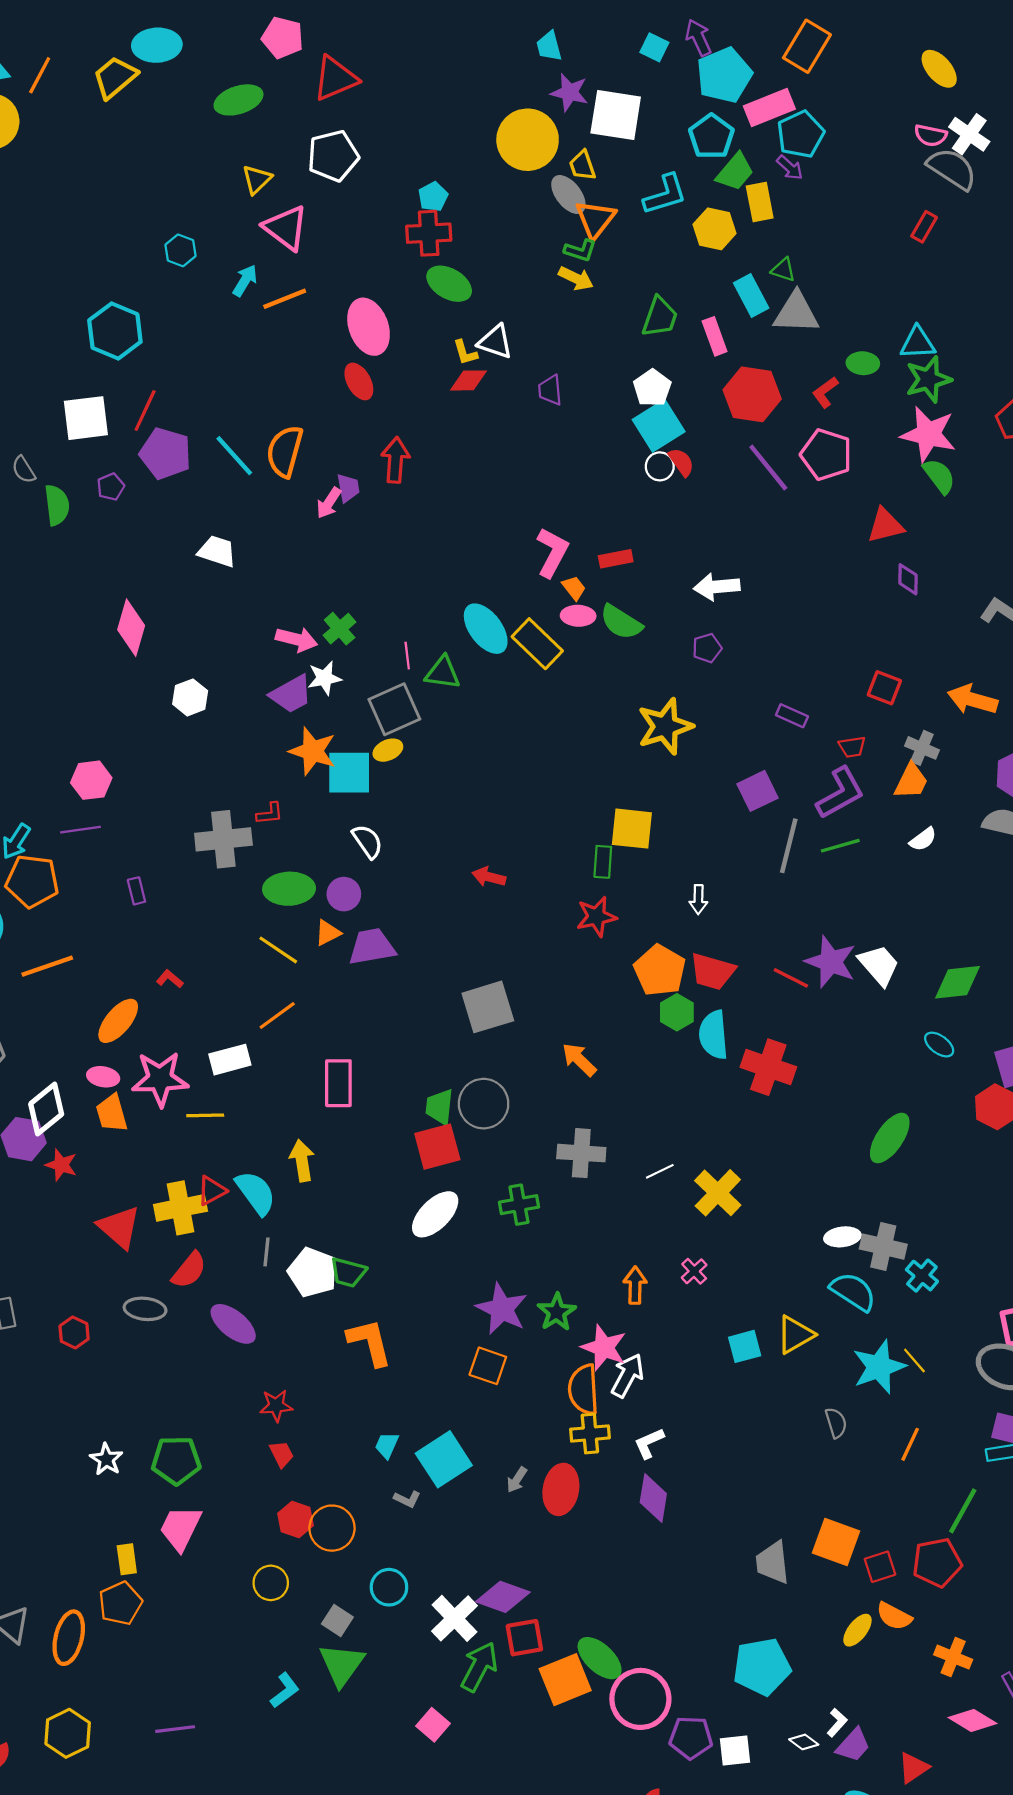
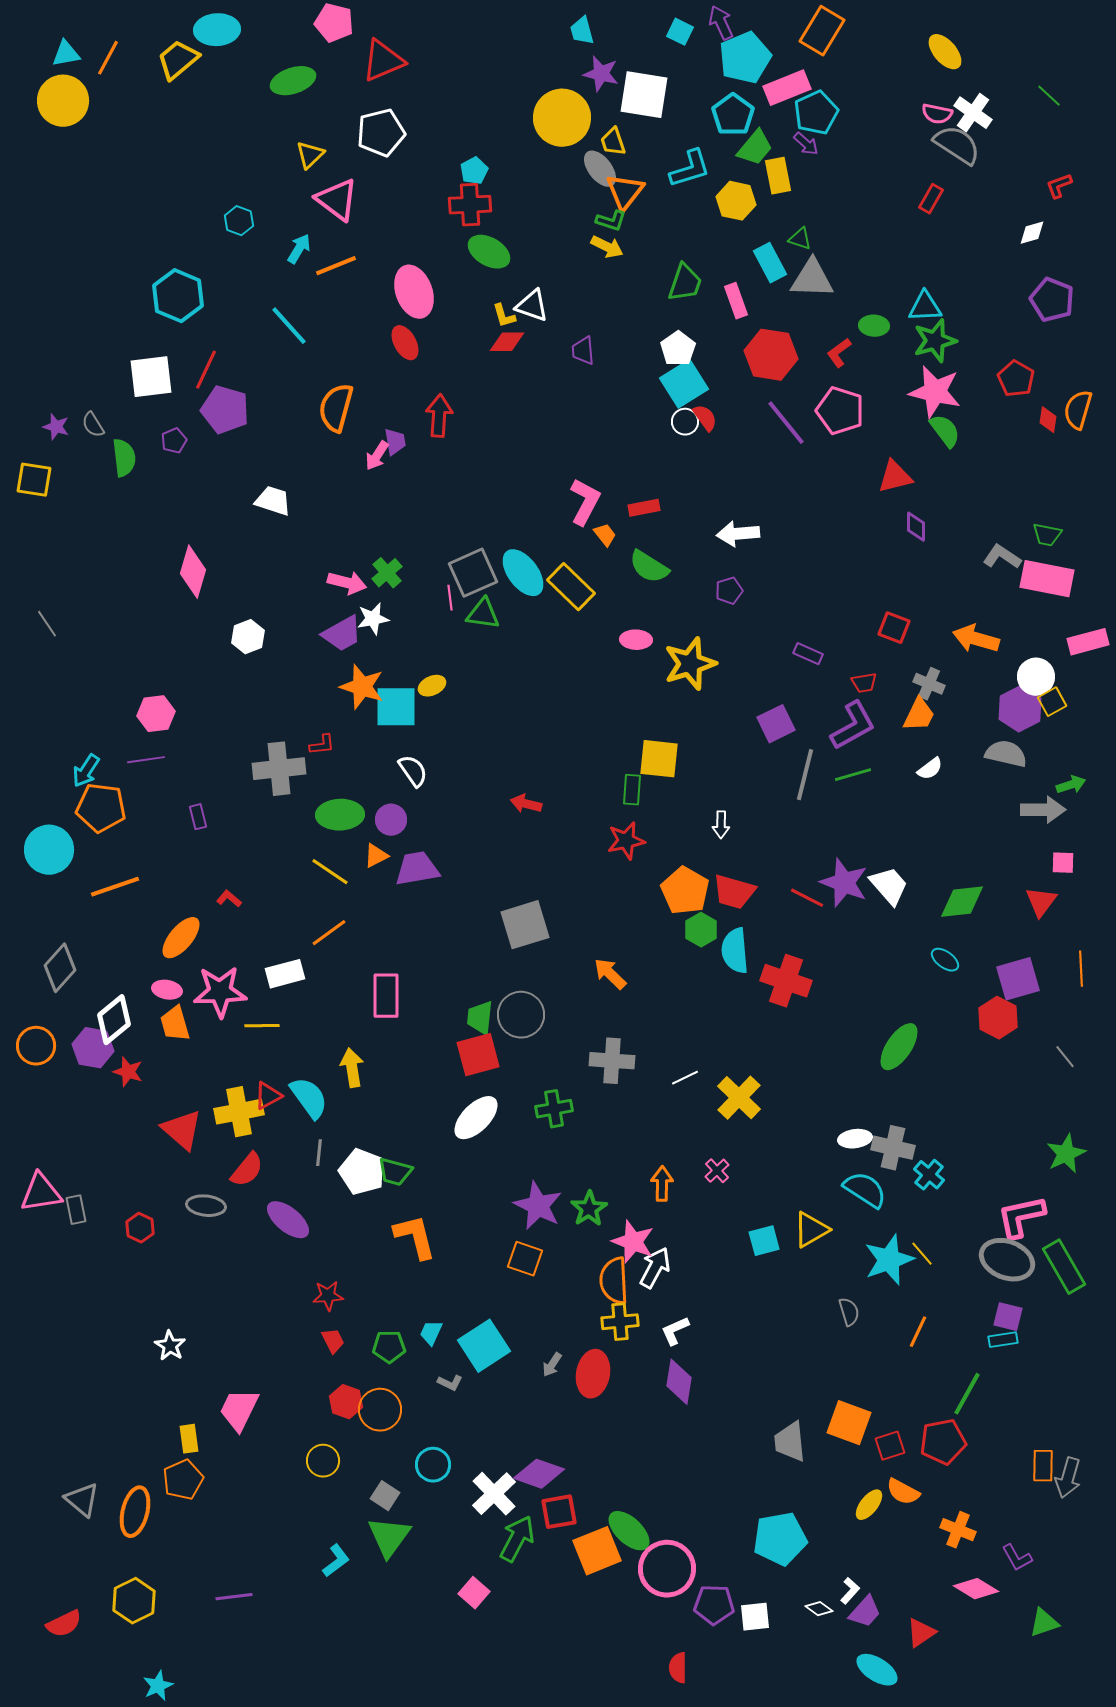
cyan line: (234, 456) -> (289, 326), moved
pink ellipse: (578, 616) -> (636, 640), moved
gray square: (394, 709) -> (473, 573), moved
green pentagon: (176, 1460) -> (389, 1347), moved, size x0.7

